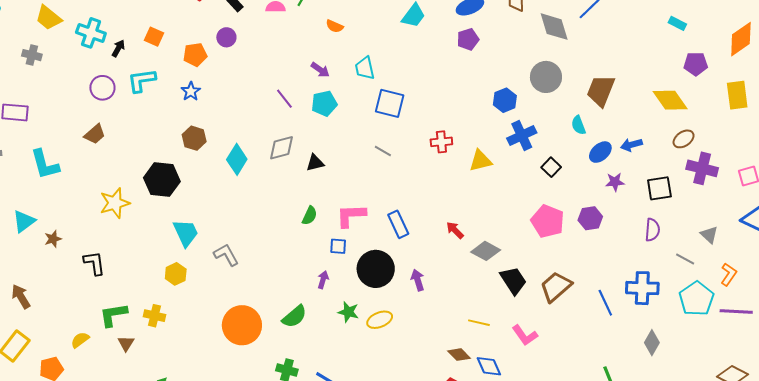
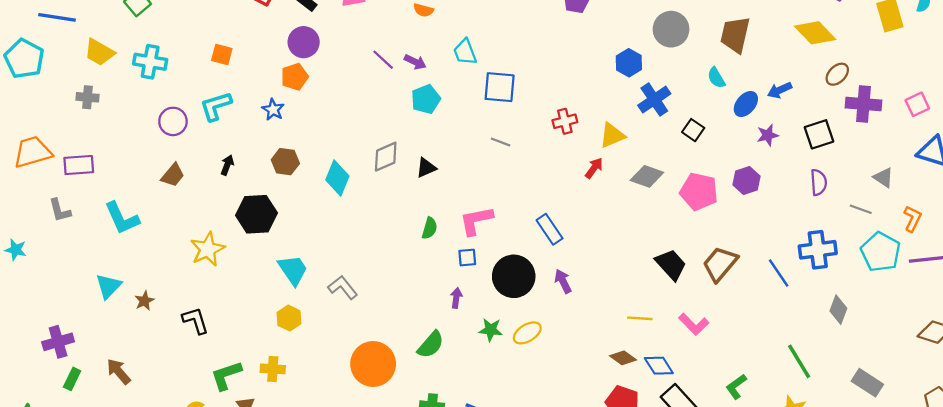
purple circle: (226, 37) -> (304, 42), size x1.4
black arrow: (118, 48) -> (227, 165), moved
orange pentagon: (195, 55) -> (295, 77), moved
purple line: (284, 99) -> (383, 60), moved
blue rectangle: (398, 224) -> (550, 229), moved
red arrow: (455, 230) -> (594, 168), moved, turned 90
gray diamond: (486, 251) -> (647, 176), moved

